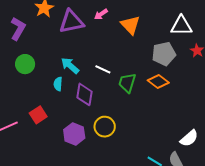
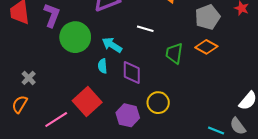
green circle: (25, 64) -> (75, 37), moved, size x1.5
white line: (103, 69) -> (145, 29), moved
red square: (38, 115) -> (87, 101), size x1.5

